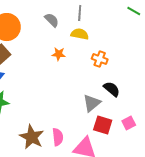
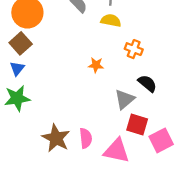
orange star: (59, 54) -> (96, 65), moved
pink square: (129, 123) -> (161, 140), moved, size x1.5

